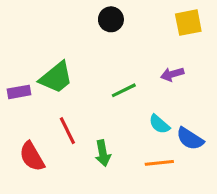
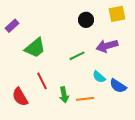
black circle: (111, 19) -> (86, 20), moved
purple arrow: (172, 74) -> (107, 46), size x1.5
purple rectangle: (19, 92) -> (12, 26), moved, turned -32
orange line: (159, 163) -> (85, 99), moved

